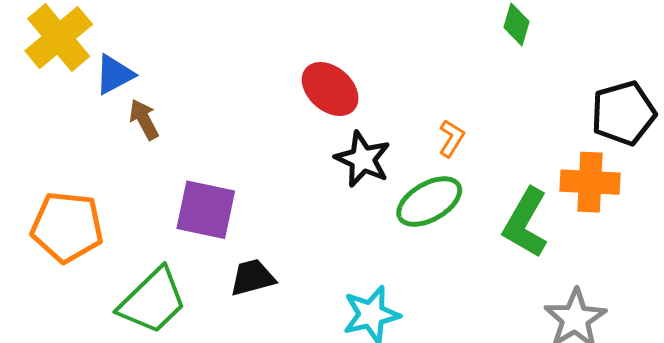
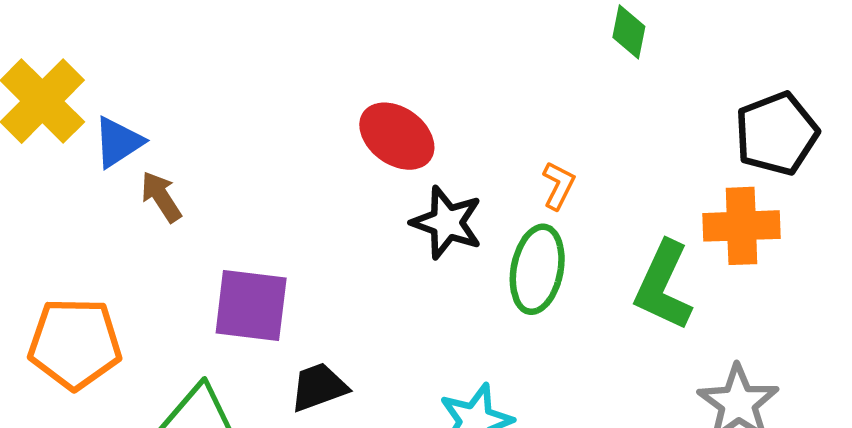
green ellipse: (429, 202) -> (537, 269), turned -44

